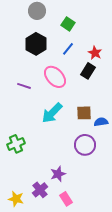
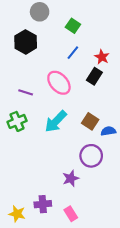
black hexagon: (36, 44) -> (26, 42), moved
brown square: (84, 113) -> (90, 121), turned 35
green cross: (16, 144) -> (17, 121), moved
purple star: (58, 174) -> (71, 178), moved
purple cross: (40, 190) -> (43, 204), turned 35

